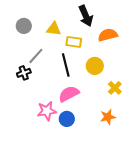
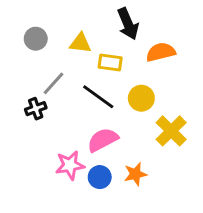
black line: (66, 65) -> (98, 97), turned -40
yellow cross: (115, 88) -> (171, 131), size x1.5
orange star: (108, 117) -> (135, 174), moved

